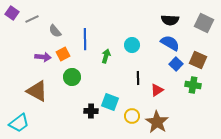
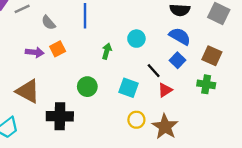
blue line: (85, 39) -> (85, 16), moved
blue square: (176, 64) -> (178, 60), moved
green circle: (72, 77) -> (87, 87), moved
black line: (138, 78) -> (154, 71), moved, turned -40
cyan square: (110, 102) -> (128, 88), moved
black cross: (91, 111) -> (60, 116), moved, size x1.6

